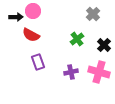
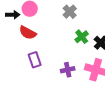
gray cross: (93, 14) -> (70, 12), moved
green cross: (77, 39) -> (82, 37), moved

